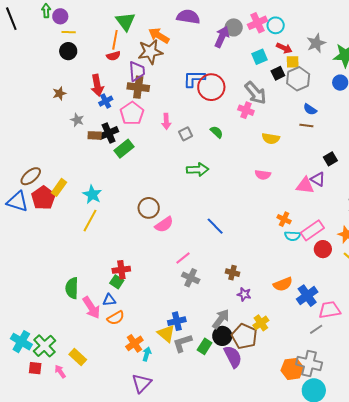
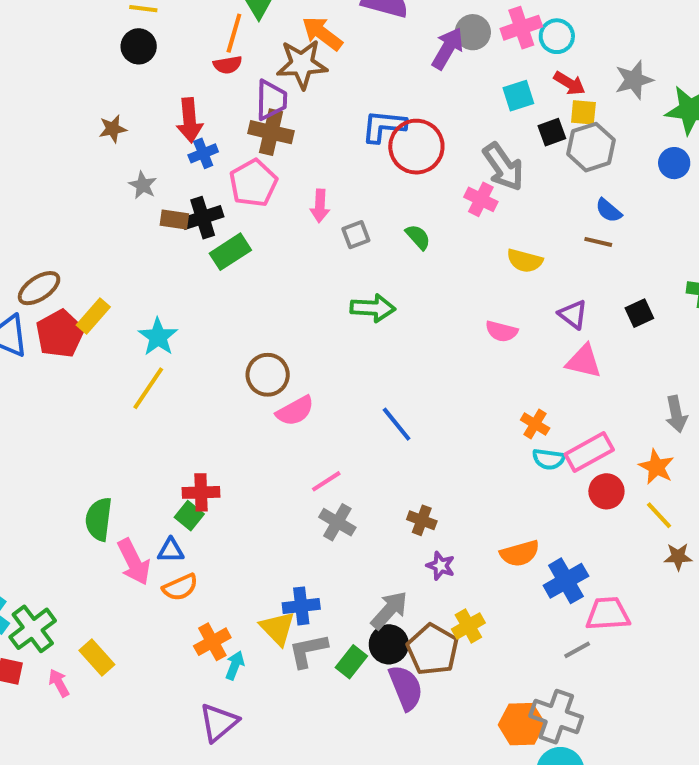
purple triangle: (318, 179) -> (573, 314), moved

